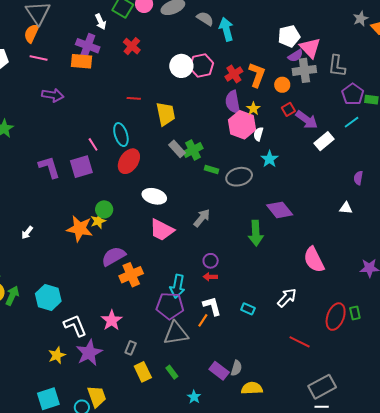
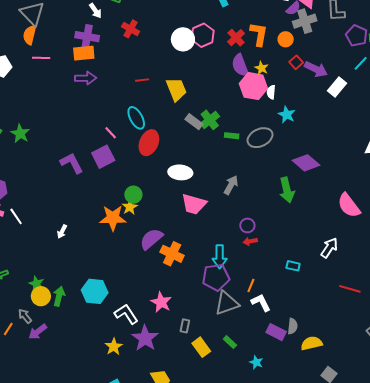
purple arrow: (53, 95) -> (86, 78), moved
orange cross: (131, 275) -> (172, 254), turned -30
white L-shape: (212, 306) -> (261, 302), moved

